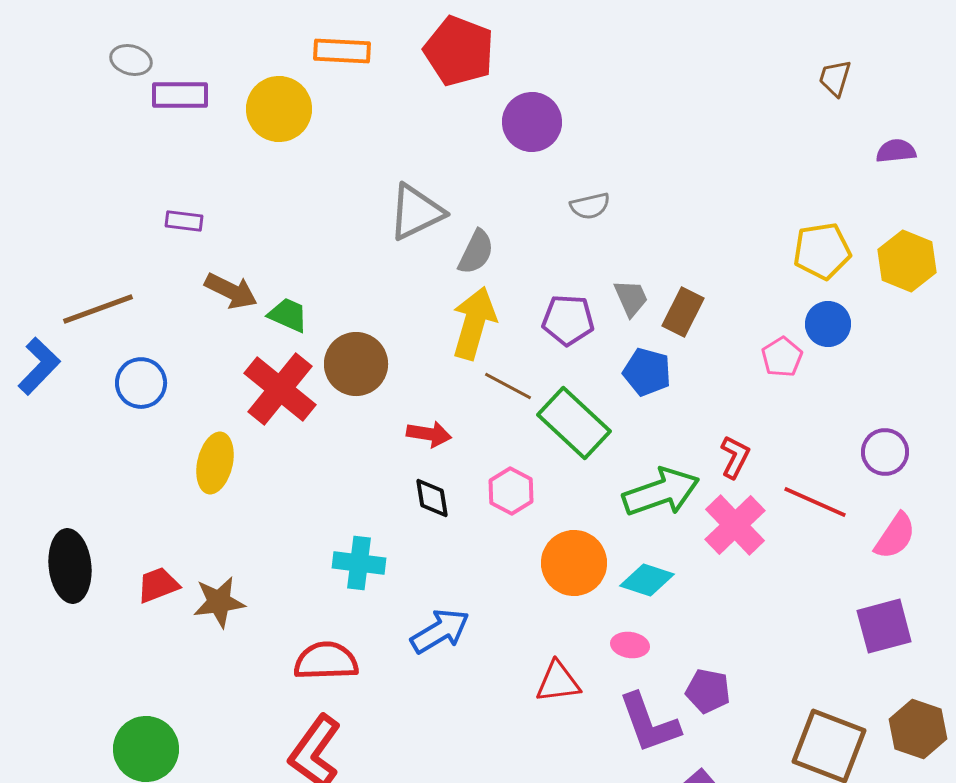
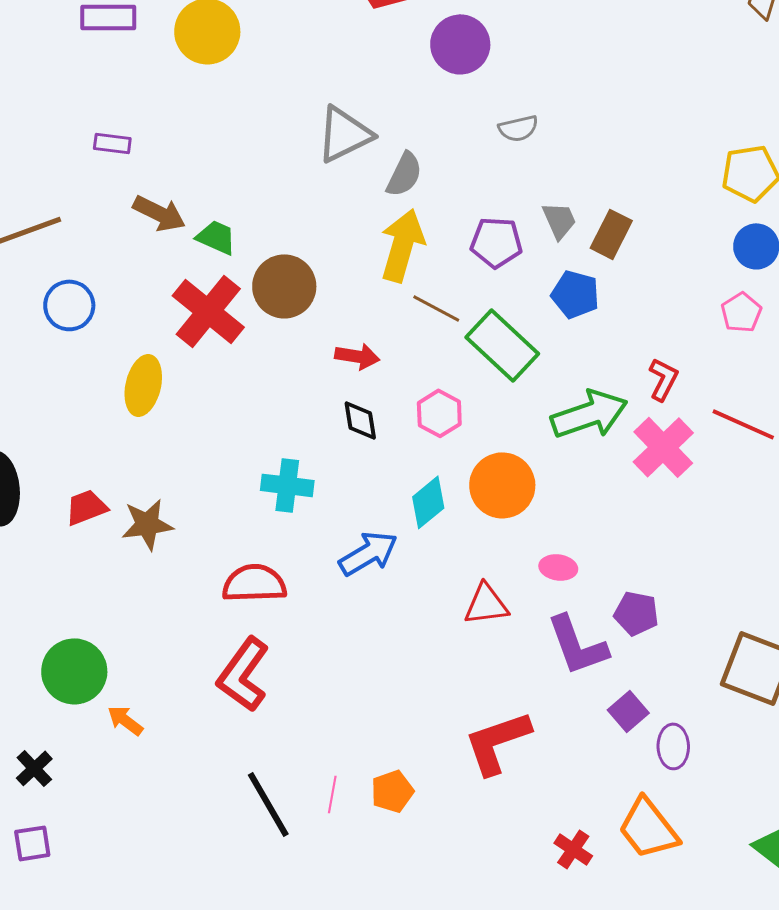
pink pentagon: (782, 357) -> (741, 312), moved
cyan diamond: (647, 580) -> (428, 502), moved, turned -58

